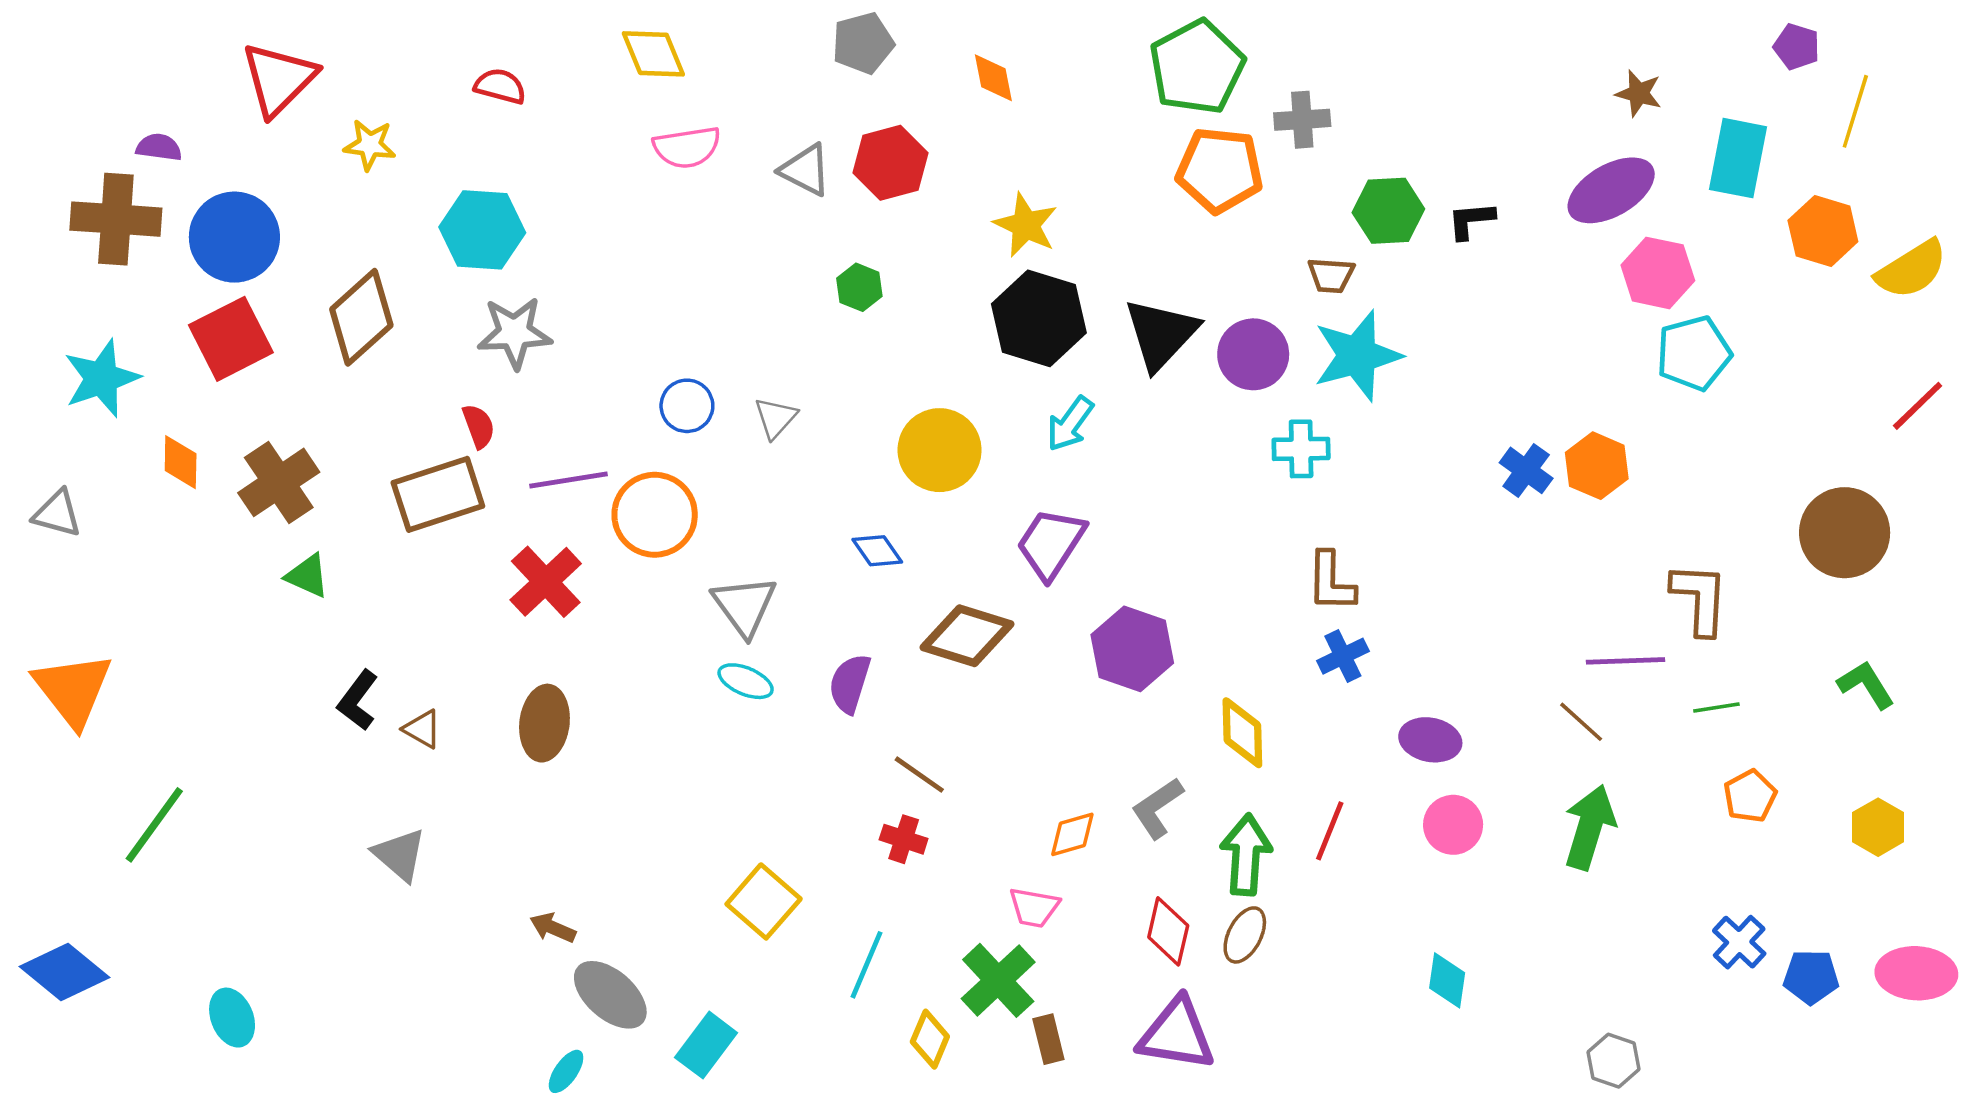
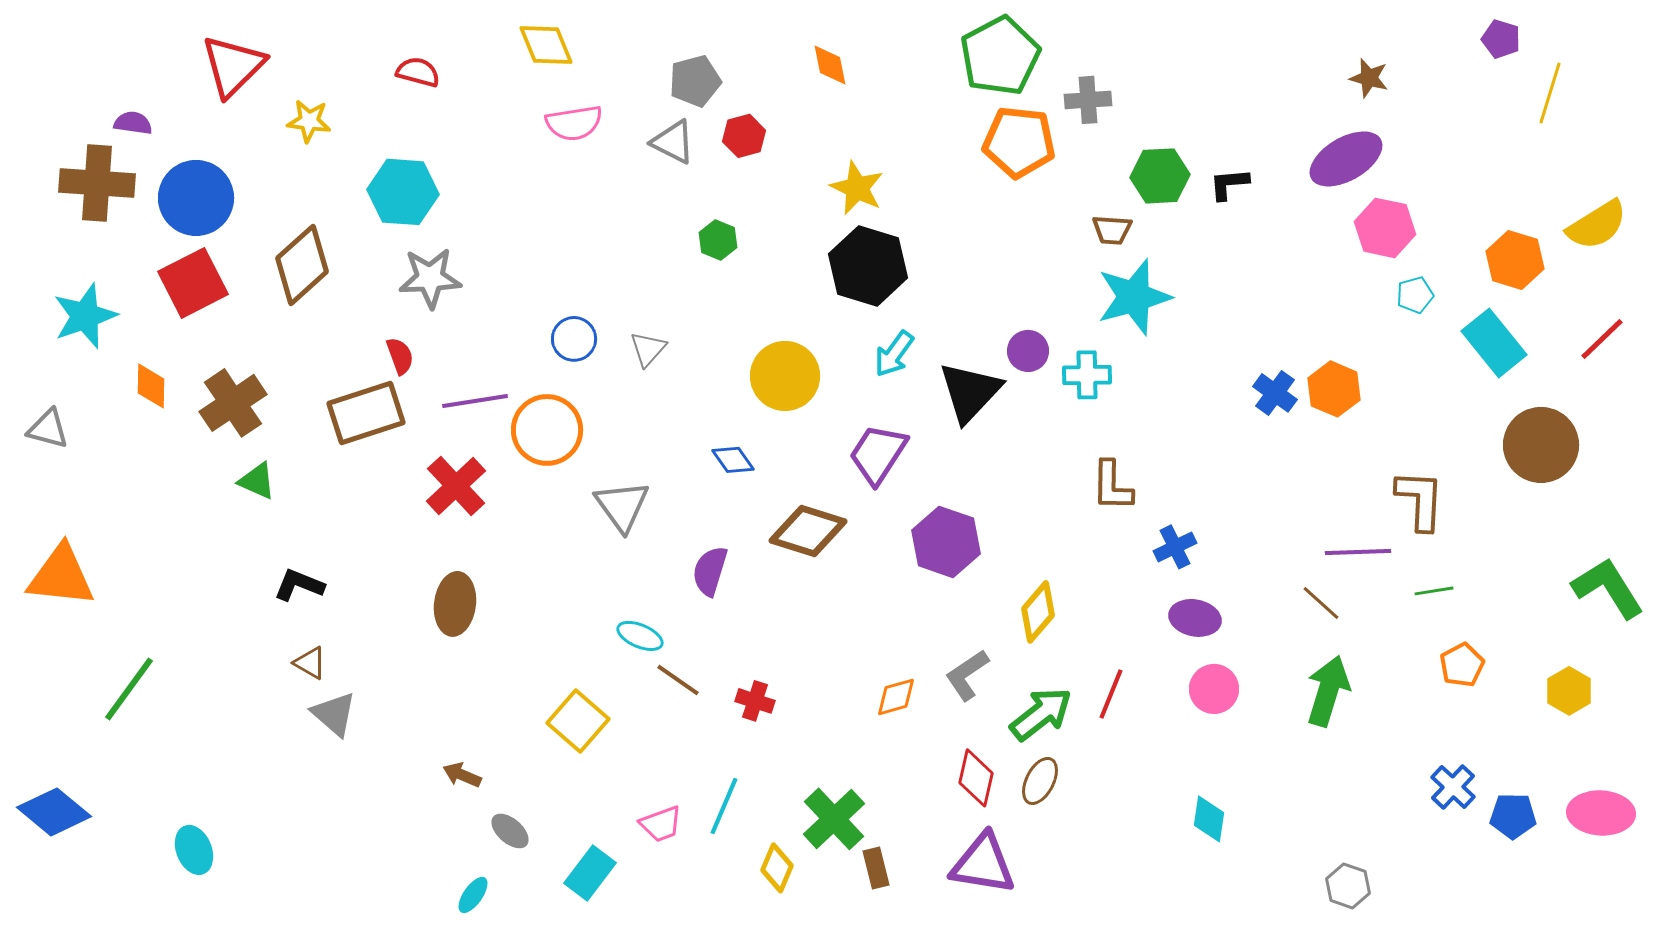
gray pentagon: (863, 43) -> (695, 81), moved
cyan rectangle: (1738, 158) -> (1494, 343), moved, turned -50
red hexagon: (890, 163) -> (744, 136), size x0.7
orange hexagon: (1823, 231) -> (1515, 260), moved
black triangle: (1161, 334) -> (970, 392), moved
cyan pentagon: (1694, 353) -> (1415, 295), size x0.6
purple circle: (1253, 354) -> (1028, 351), moved, size x0.7
blue cross: (1343, 656) -> (1175, 547), moved
cyan ellipse: (746, 681) -> (640, 636), moved
green L-shape: (1866, 685) -> (1608, 588), moved, size x1.5
orange triangle: (73, 690) -> (61, 576), turned -46
black L-shape: (358, 700) -> (299, 585), turned 75
brown triangle: (422, 729) -> (310, 663), moved
yellow diamond: (1242, 733) -> (1038, 612), turned 42
brown line: (919, 775) -> (678, 680), moved
green arrow: (1246, 855) -> (1041, 714), turned 48
yellow square: (764, 901) -> (578, 721), moved
pink trapezoid: (1034, 907) -> (661, 824), moved, turned -30
gray ellipse: (610, 995) -> (510, 831), size x0.6

